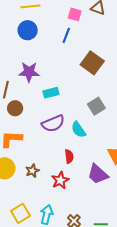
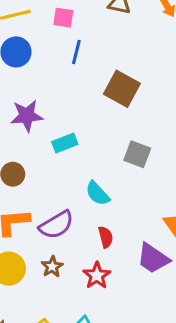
pink square: (75, 14) -> (63, 18), moved
gray square: (96, 106) -> (137, 154), turned -30
purple semicircle: (53, 123) -> (56, 225), moved
cyan semicircle: (79, 130) -> (97, 193), moved

